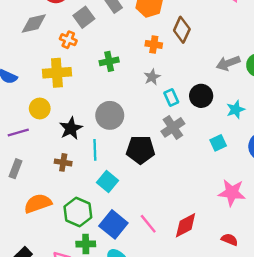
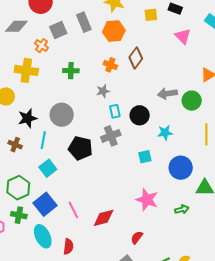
red semicircle: (230, 240) -> (137, 237), turned -88

